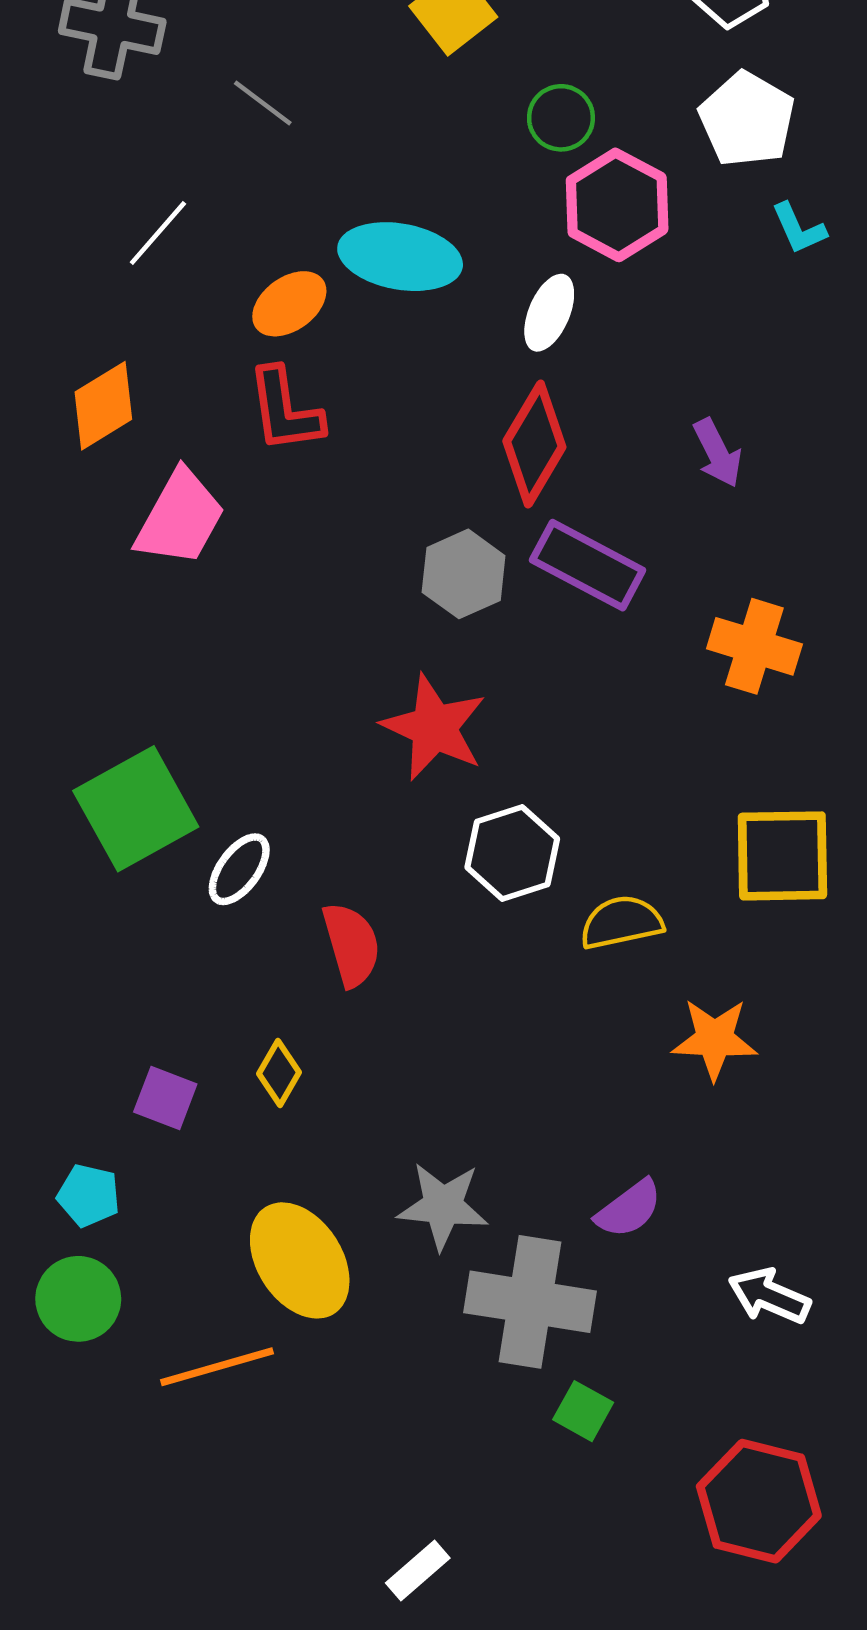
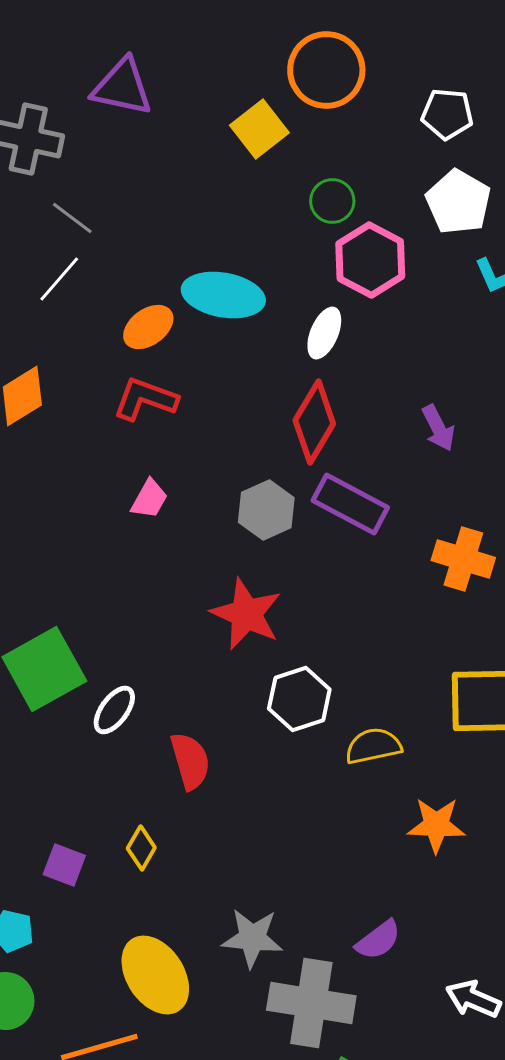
gray line: (263, 103) -> (72, 218), moved
red L-shape: (285, 410) -> (145, 399), turned 118
pink trapezoid: (180, 518) -> (149, 499), moved, size x0.6

